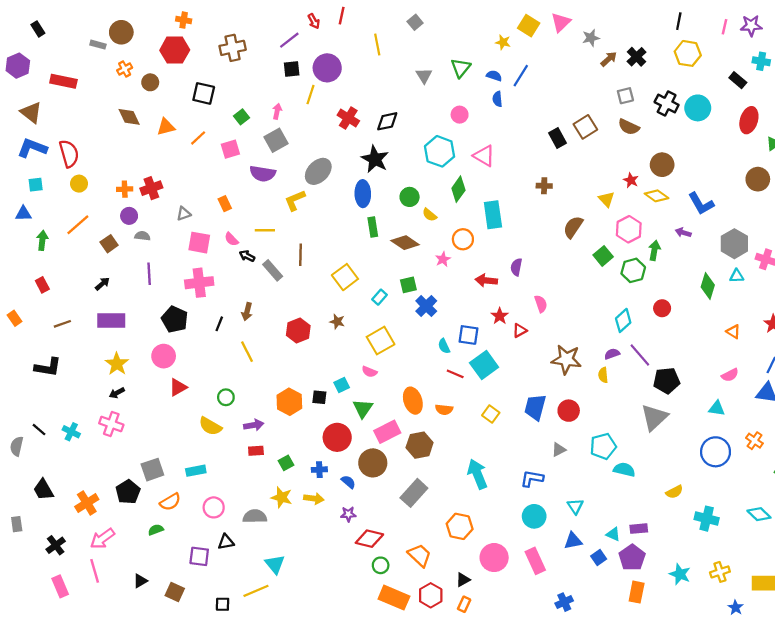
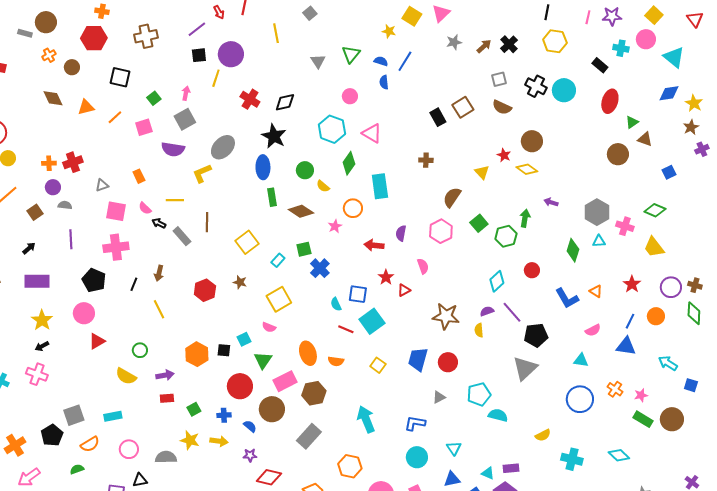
gray star: (591, 38) -> (454, 42), moved
blue L-shape: (701, 204) -> (567, 298), moved
pink hexagon: (629, 229) -> (441, 231), moved

